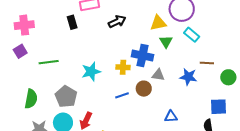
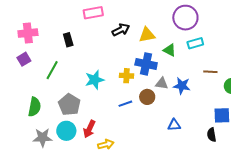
black rectangle: (72, 22) -> (68, 40), moved
yellow triangle: (158, 23) -> (147, 35), moved
cyan rectangle: (192, 35) -> (195, 43), turned -56
green triangle: (166, 42) -> (170, 50), turned -32
green line: (49, 62) -> (52, 70), turned -54
blue star: (188, 77) -> (182, 86), moved

